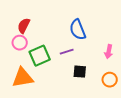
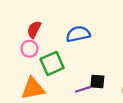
blue semicircle: (78, 30) -> (78, 34), moved, turned 100
purple line: (67, 52) -> (83, 89), moved

